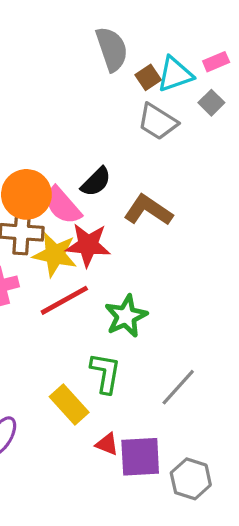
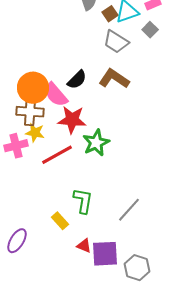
brown L-shape: (148, 210) -> (114, 79), moved
yellow star: (55, 254) -> (35, 133), moved, size x0.7
green star: (126, 316) -> (96, 143), moved
yellow rectangle: (69, 405) -> (60, 221), size x0.7

